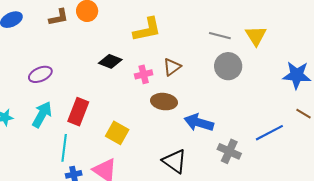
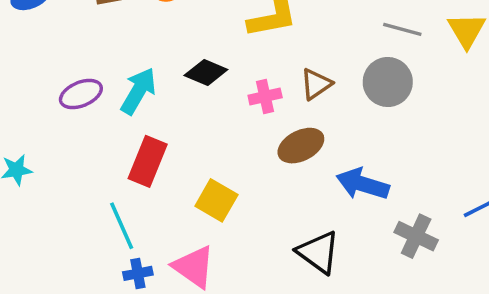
gray circle: (228, 66) -> (388, 82), moved
brown ellipse: (164, 102) -> (301, 146), turned -35
cyan arrow: (42, 115) -> (138, 91), moved
cyan line: (64, 148) -> (122, 226), turned -32

